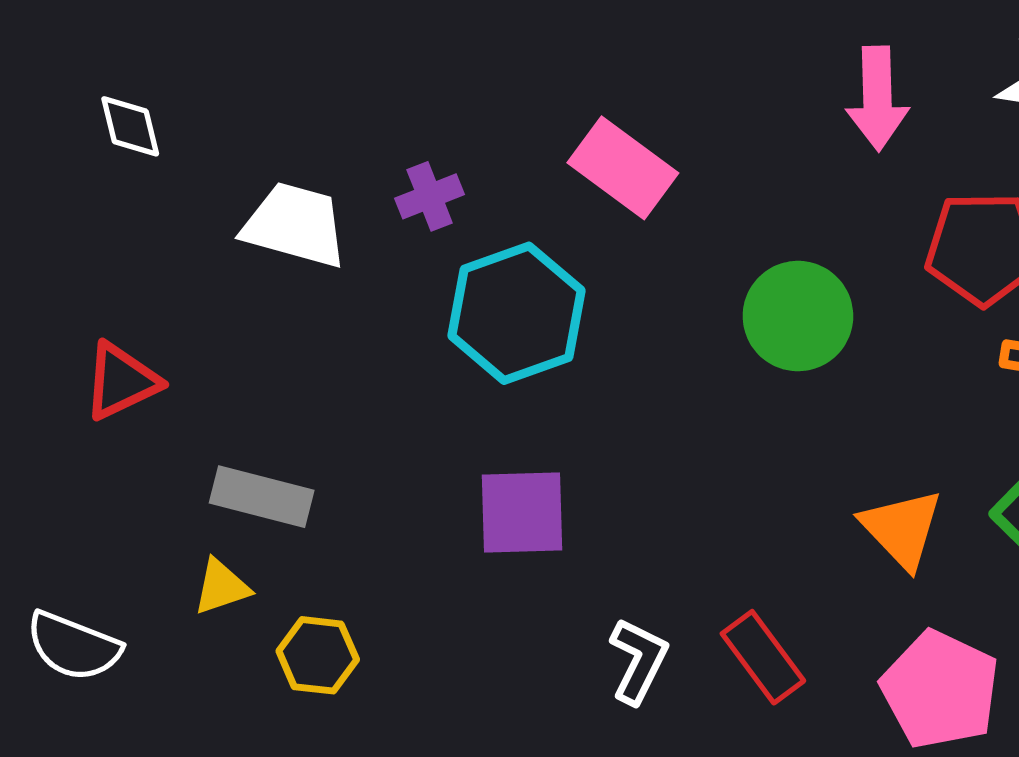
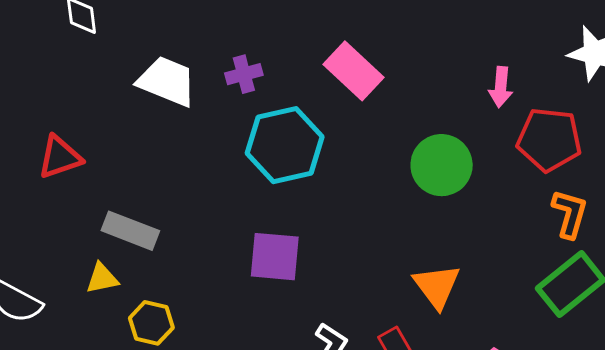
pink arrow: (877, 98) -> (501, 87), moved, size x0.7
orange triangle: (902, 529) -> (437, 286), moved

